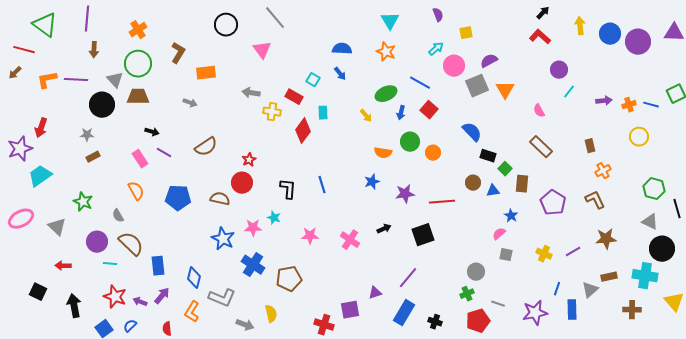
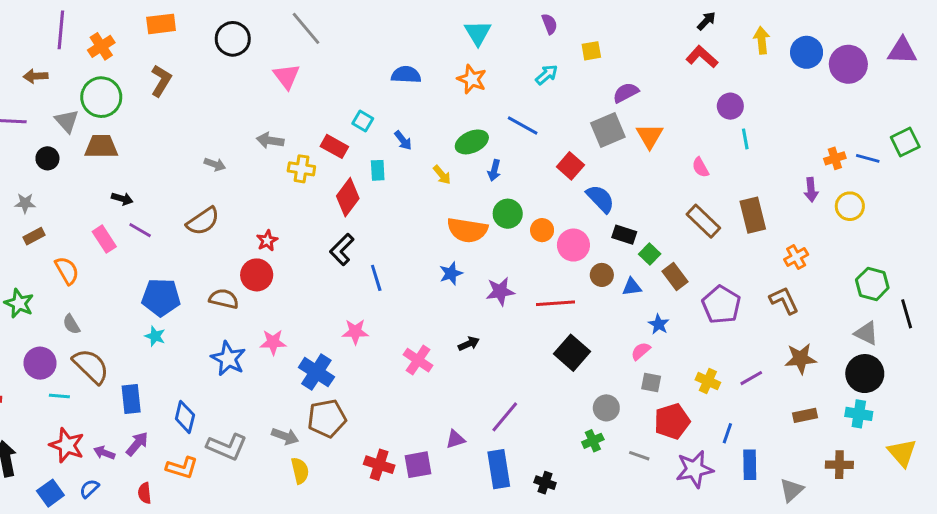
purple line: (87, 19) -> (61, 30), moved
brown arrow: (94, 50) -> (36, 76), turned 84
pink circle: (454, 66) -> (573, 245), moved
orange rectangle: (206, 73) -> (161, 24), moved
blue arrow: (340, 74) -> (403, 140), moved
cyan line: (569, 92) -> (745, 139), turned -48
purple arrow: (604, 101) -> (811, 190), moved, turned 91
gray arrow: (190, 103) -> (215, 164), moved
black circle: (102, 105) -> (47, 158), size x0.6
red square: (429, 110) -> (570, 166), moved
brown rectangle: (590, 146) -> (753, 215), moved, size x1.6
orange semicircle: (383, 153) -> (467, 230), size x1.5
brown rectangle: (522, 184) -> (675, 276), turned -42
black L-shape: (288, 189) -> (342, 250), moved, turned -140
orange semicircle: (136, 191) -> (67, 270), moved
cyan star: (274, 218) -> (155, 336), moved
black square: (423, 235) -> (572, 353), moved, turned -30
pink star: (310, 236) -> (355, 332), moved
black circle: (662, 249) -> (865, 374), moved
blue cross: (253, 265) -> (316, 372), moved
cyan cross: (645, 276) -> (859, 414), size x0.7
gray triangle: (590, 290) -> (792, 490), moved
orange L-shape: (192, 312) -> (182, 468), turned -105
blue rectangle: (404, 313) -> (499, 469), turned -40
red pentagon: (478, 321) -> (672, 421), moved
gray arrow: (245, 325) -> (285, 436), moved
red cross: (324, 325) -> (379, 465), moved

